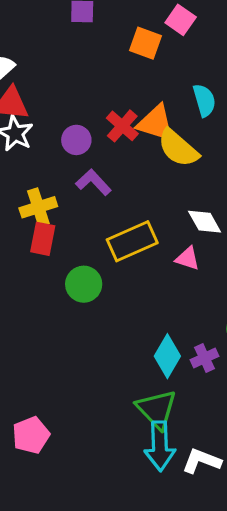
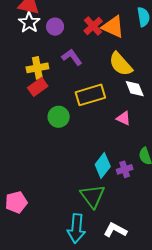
purple circle: (76, 140) -> (55, 27), moved
yellow semicircle: (178, 148) -> (121, 64), moved
red rectangle: (43, 239) -> (38, 87), turned 36
pink triangle: (188, 258) -> (124, 118), moved
cyan arrow: (160, 446) -> (76, 229), moved

